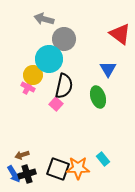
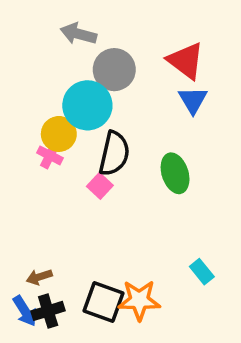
red triangle: (120, 34) -> (186, 61), moved
blue triangle: (108, 69) -> (193, 100), moved
cyan rectangle: (103, 159) -> (202, 272), moved

